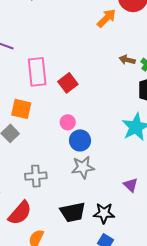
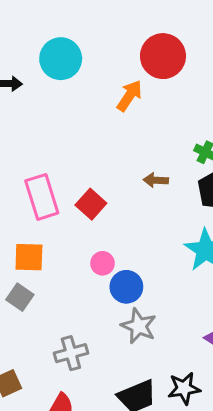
brown arrow: (127, 60) -> (156, 180), moved
gray star: (83, 167) -> (139, 326), turned -30

